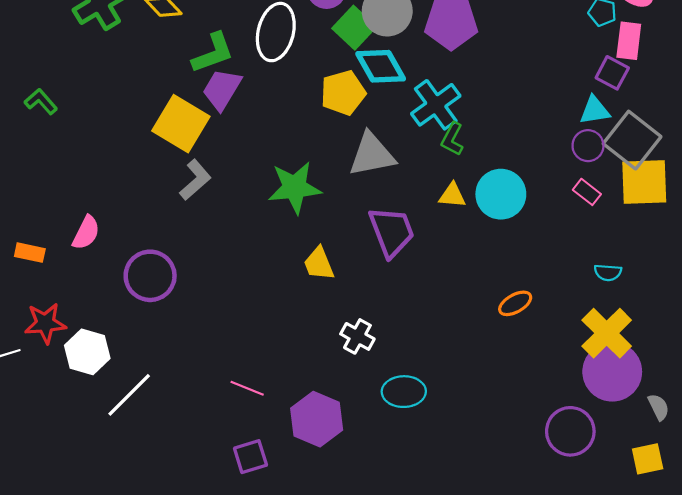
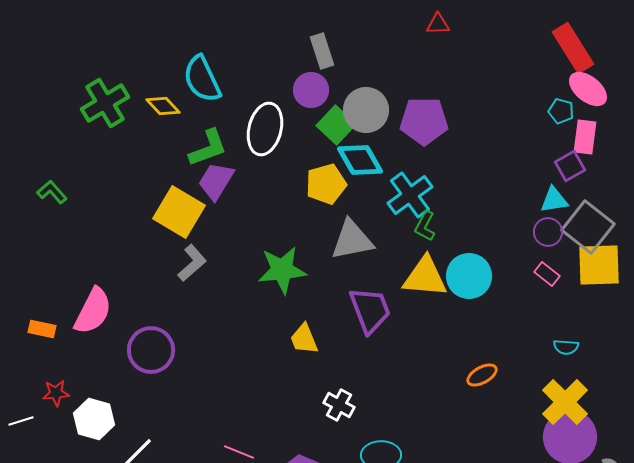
purple square: (612, 73) -> (570, 166), turned 32
yellow triangle: (452, 195) -> (425, 277), size x1.8
pink semicircle: (86, 233) -> (93, 311), size x1.5
red star: (45, 323) -> (56, 393), size x0.7

